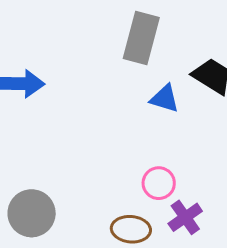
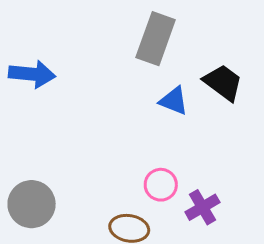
purple cross: (185, 217) -> (202, 207), moved

